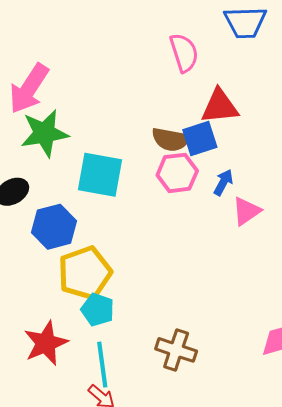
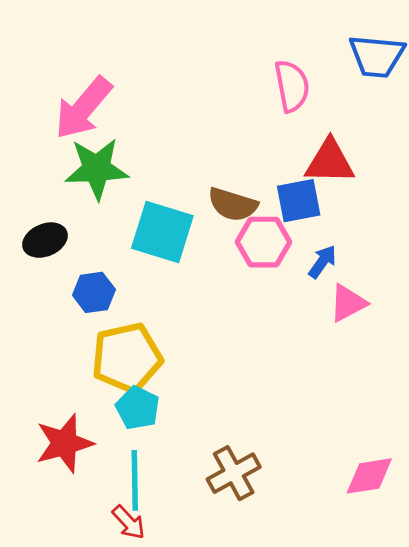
brown semicircle: (171, 139) -> (233, 205), moved
blue hexagon: (54, 227) -> (94, 292), size x0.7
brown cross: (176, 350) -> (234, 473), turned 36

